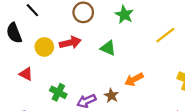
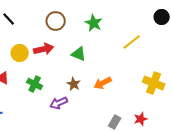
green cross: (58, 92) -> (35, 84), moved
brown star: (111, 96) -> (74, 84), moved

